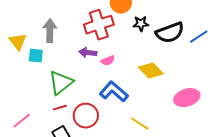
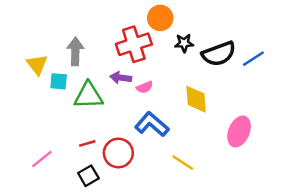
yellow diamond: (151, 71) -> (196, 99), turned 40
green triangle: (61, 83) -> (88, 96), moved, turned 36
pink ellipse: (187, 98) -> (239, 131), turned -50

